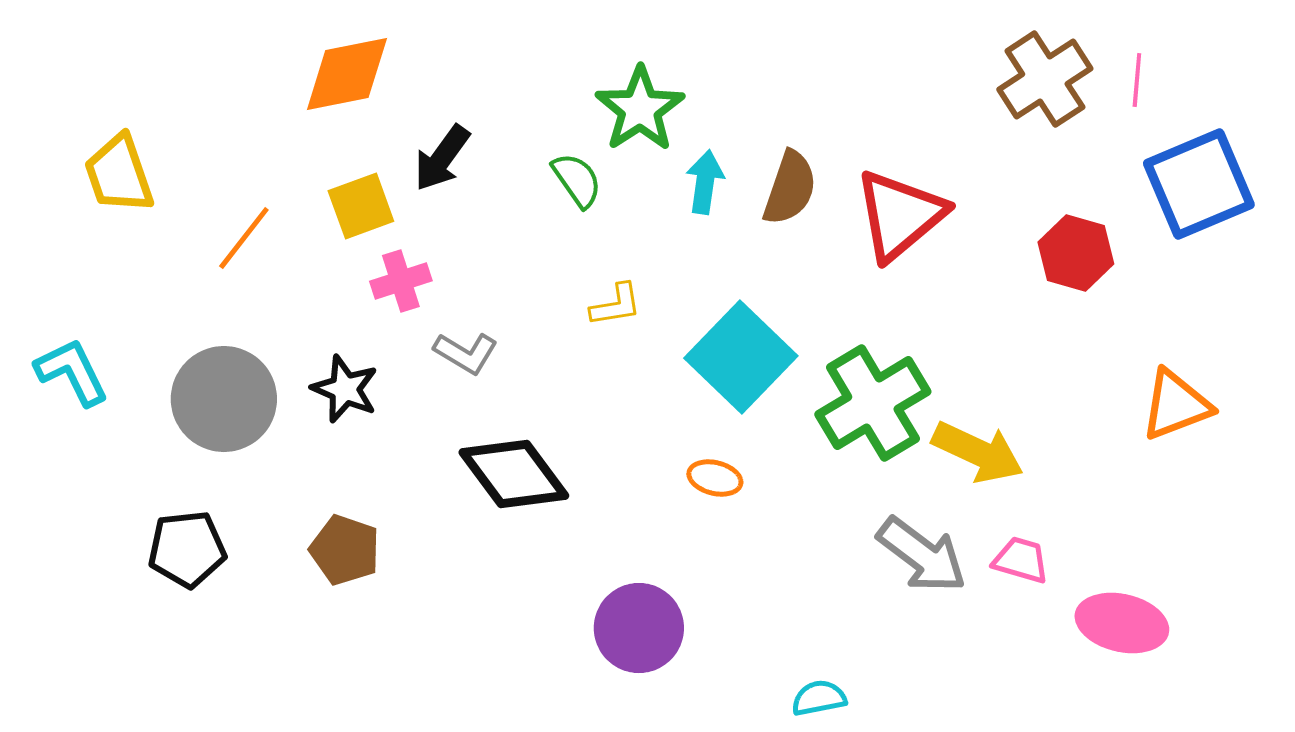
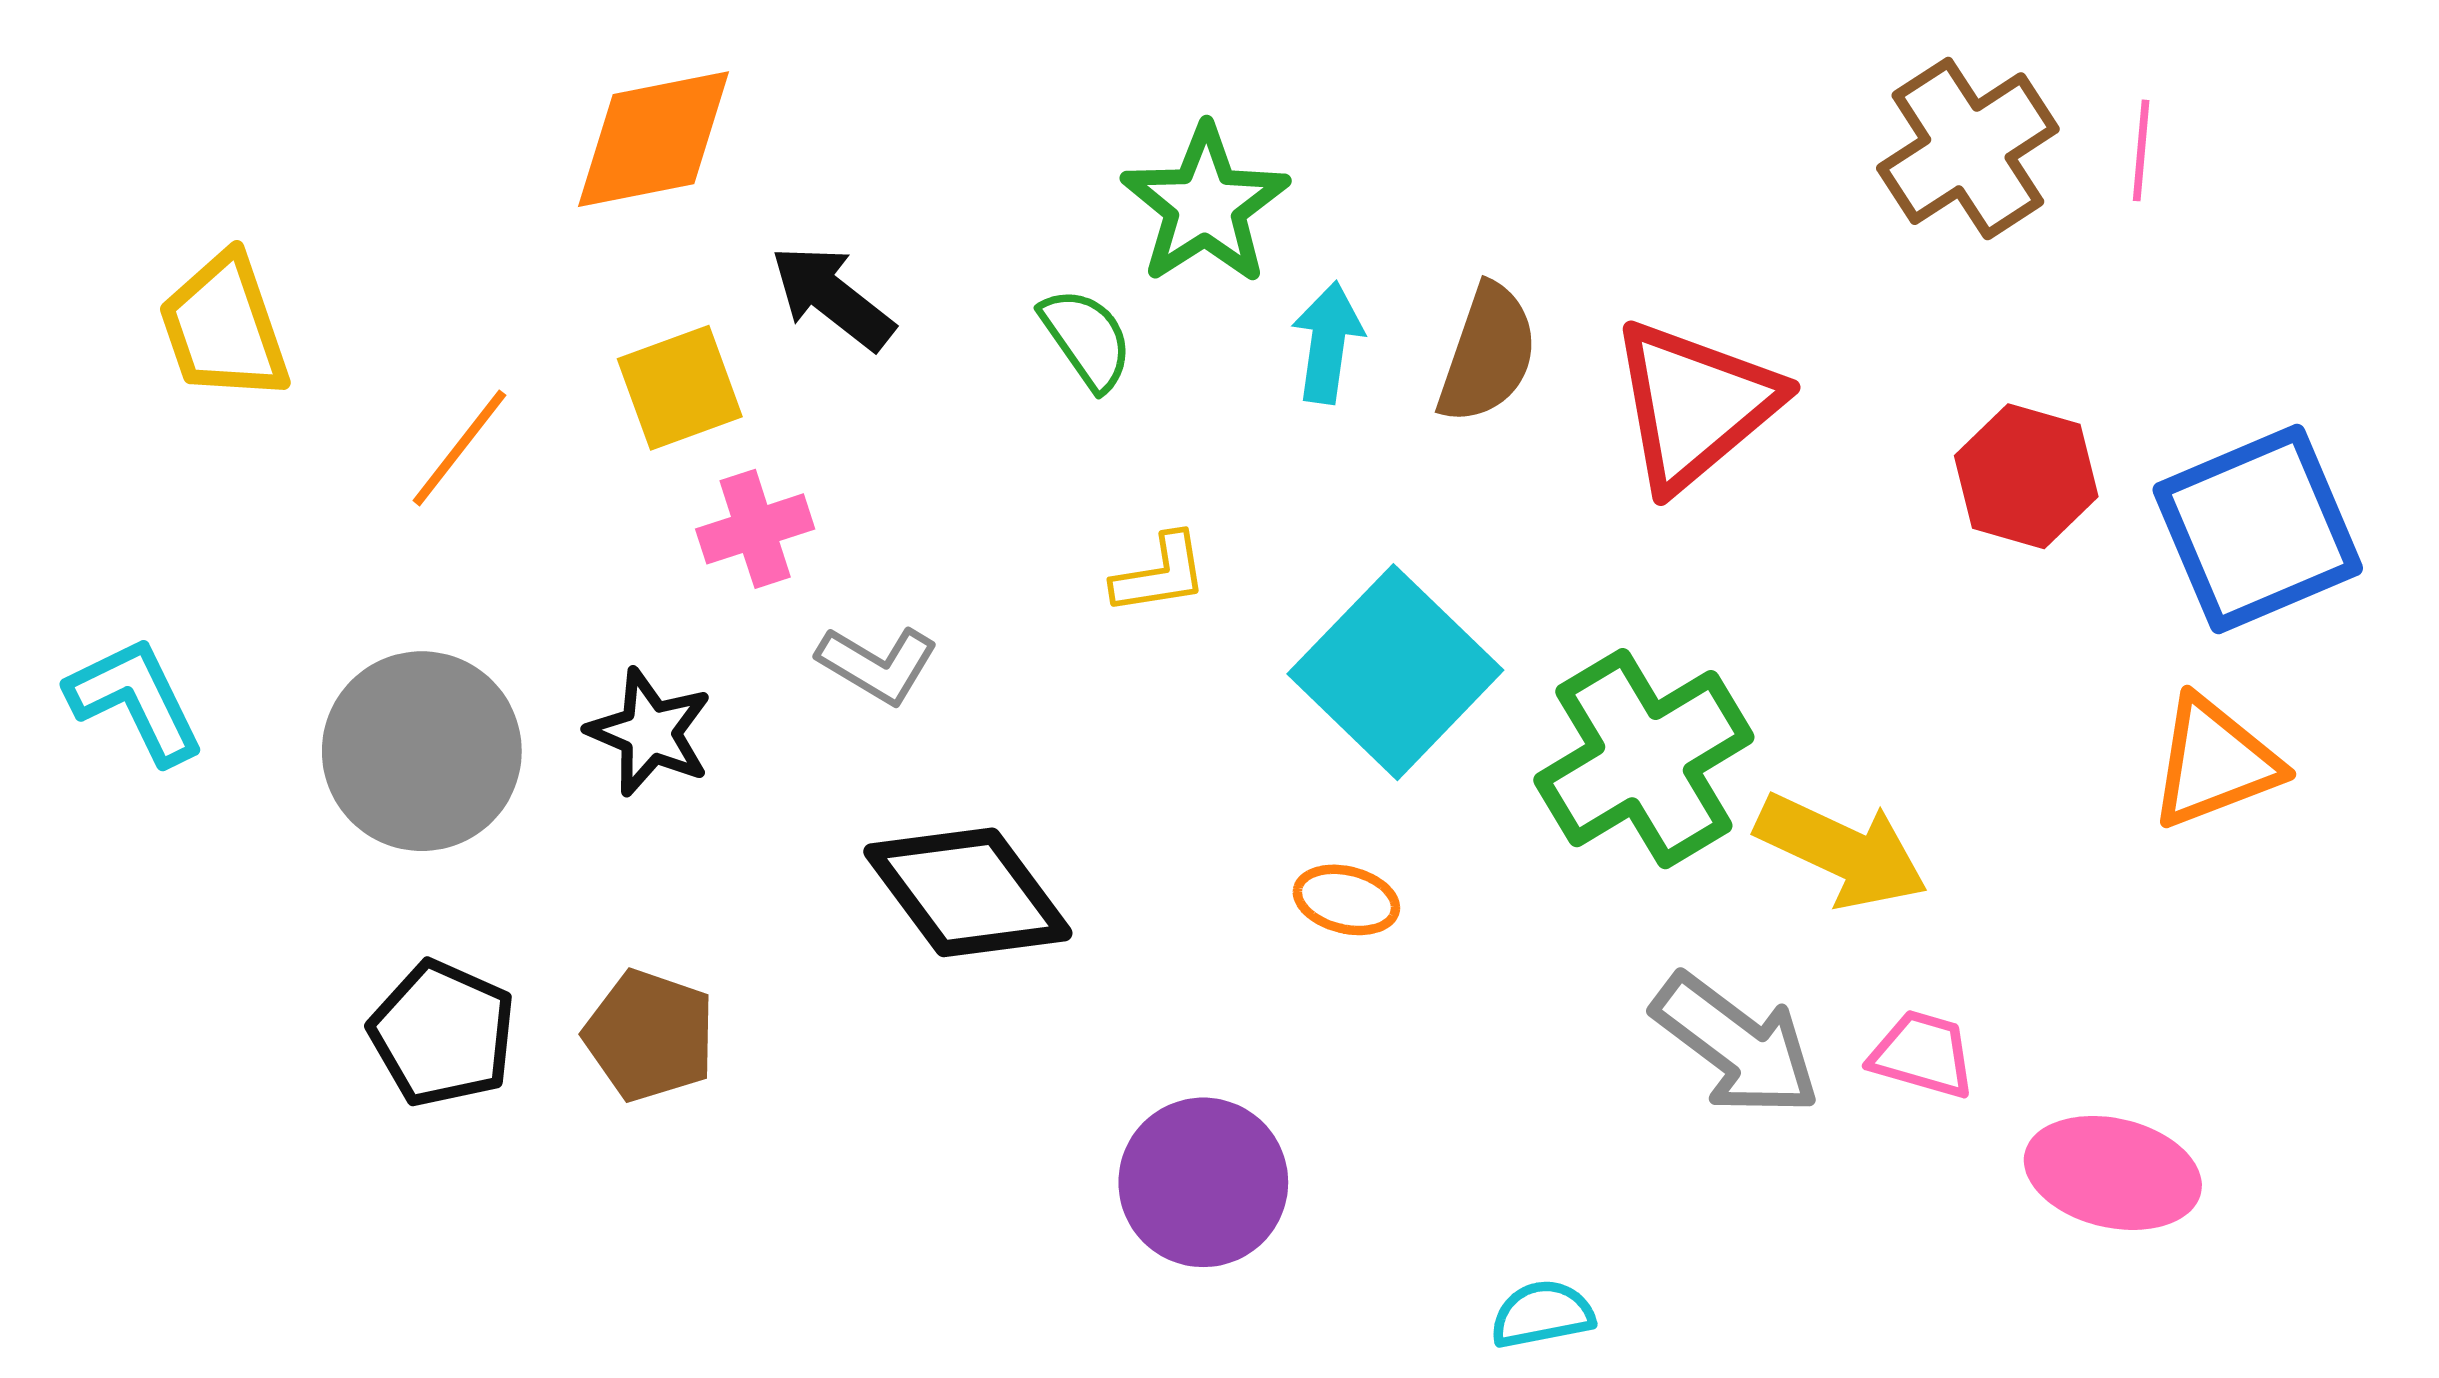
black arrow: (442, 158) -> (832, 297), turned 92
blue square: (1199, 184) -> (2258, 529), moved
black pentagon: (187, 549) -> (443, 1034), moved, turned 30

